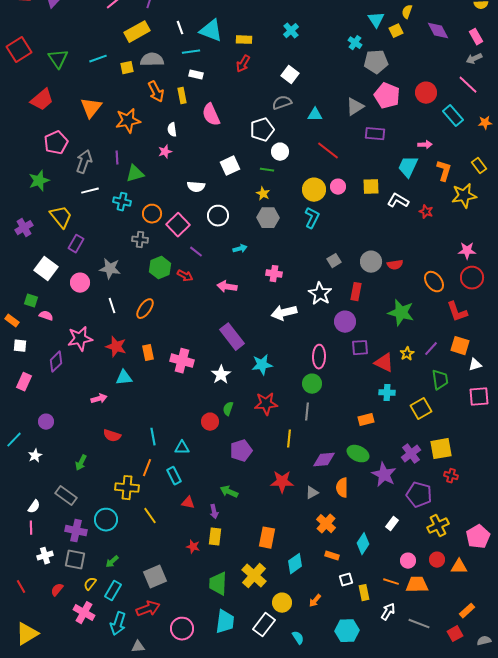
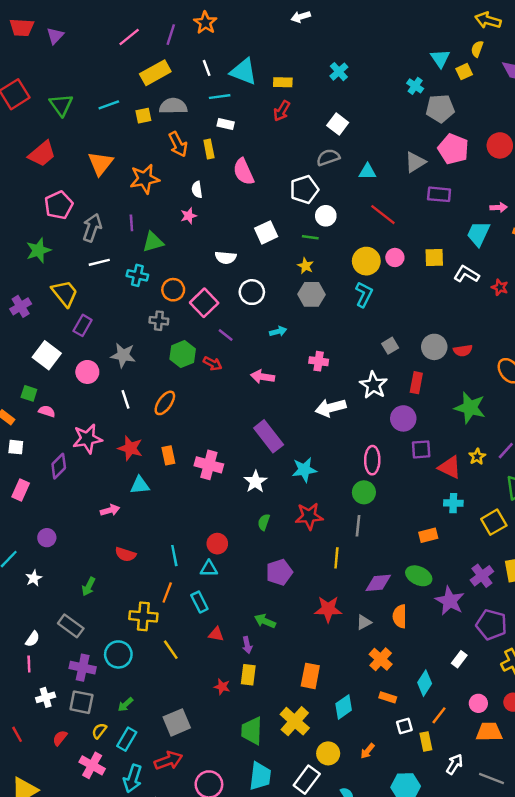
red circle: (210, 422) -> (217, 544), moved
orange line: (391, 582) -> (439, 715), moved, turned -70

